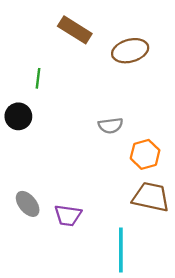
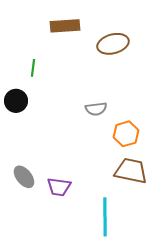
brown rectangle: (75, 30) -> (65, 26), turned -36

